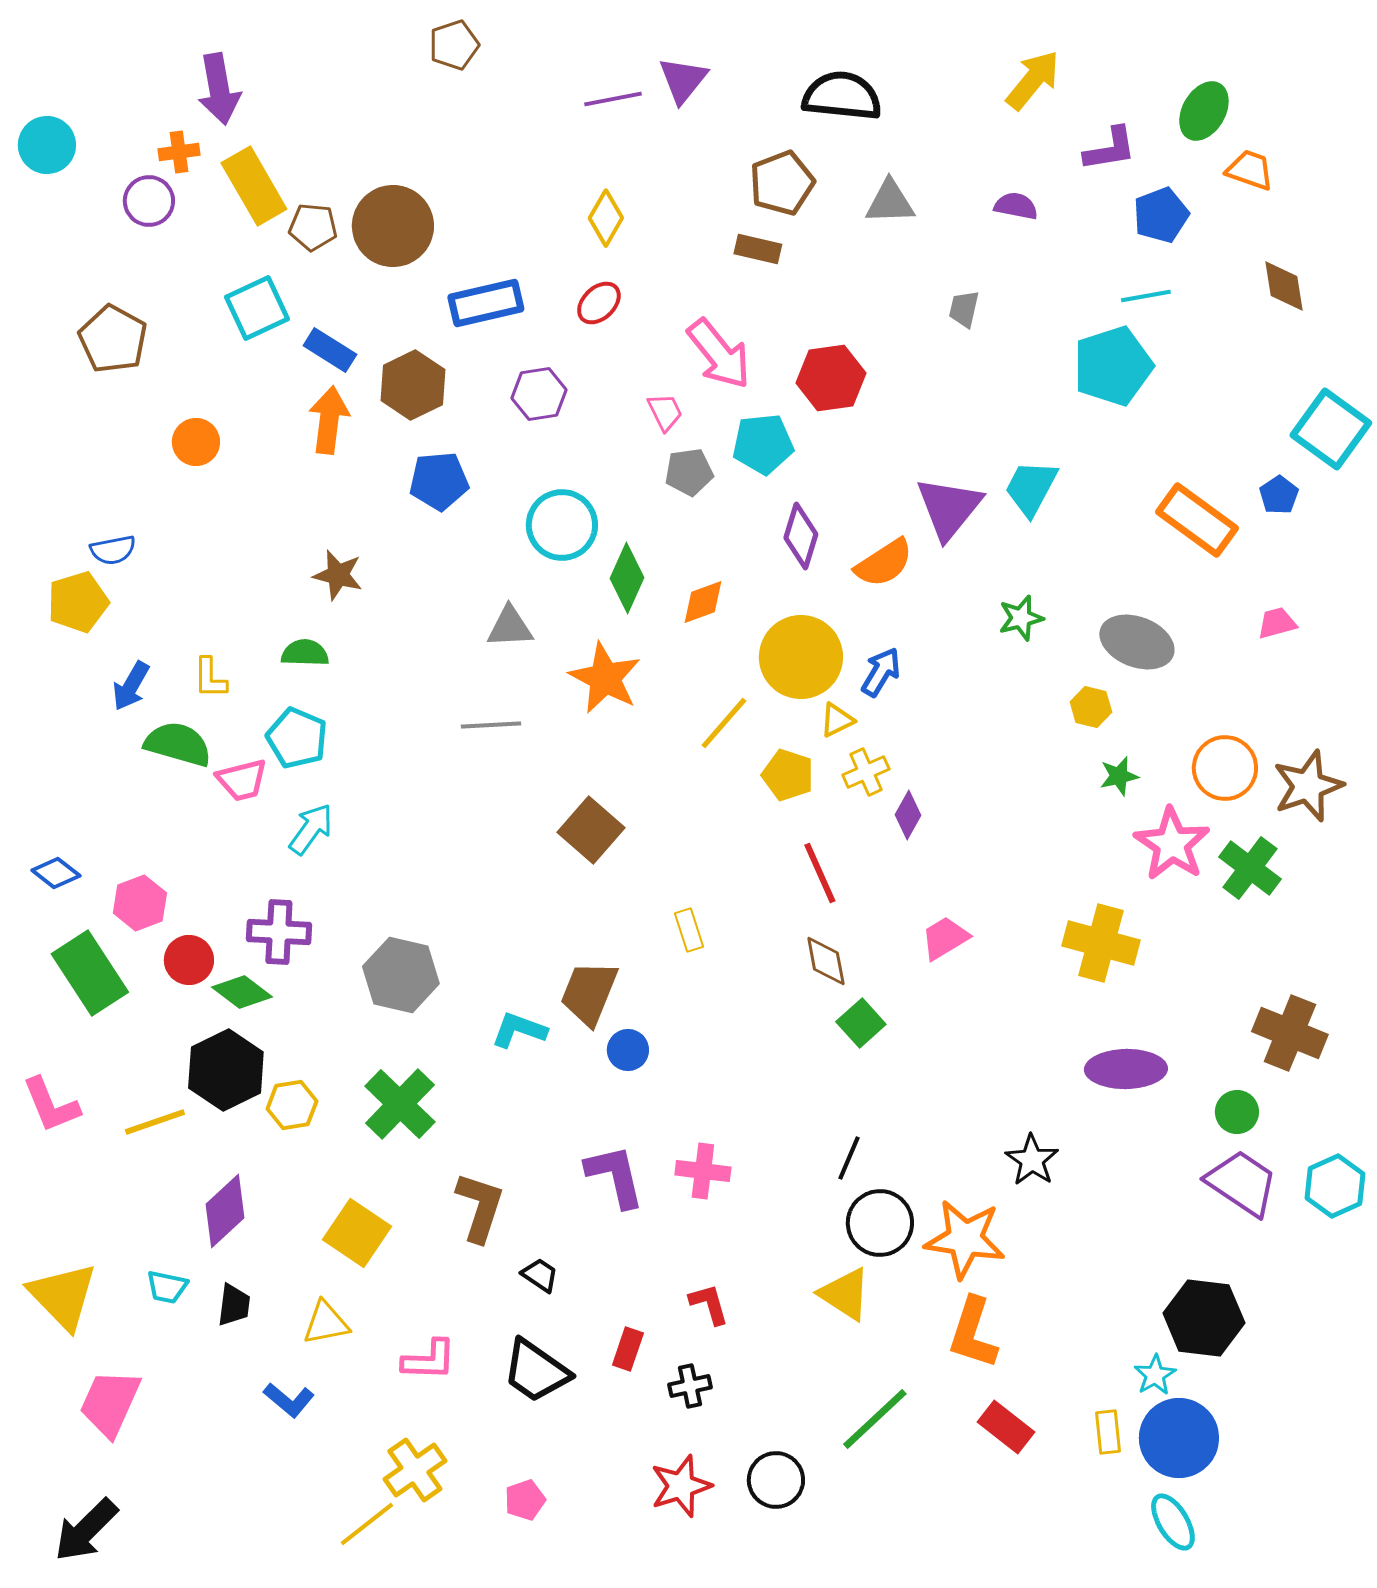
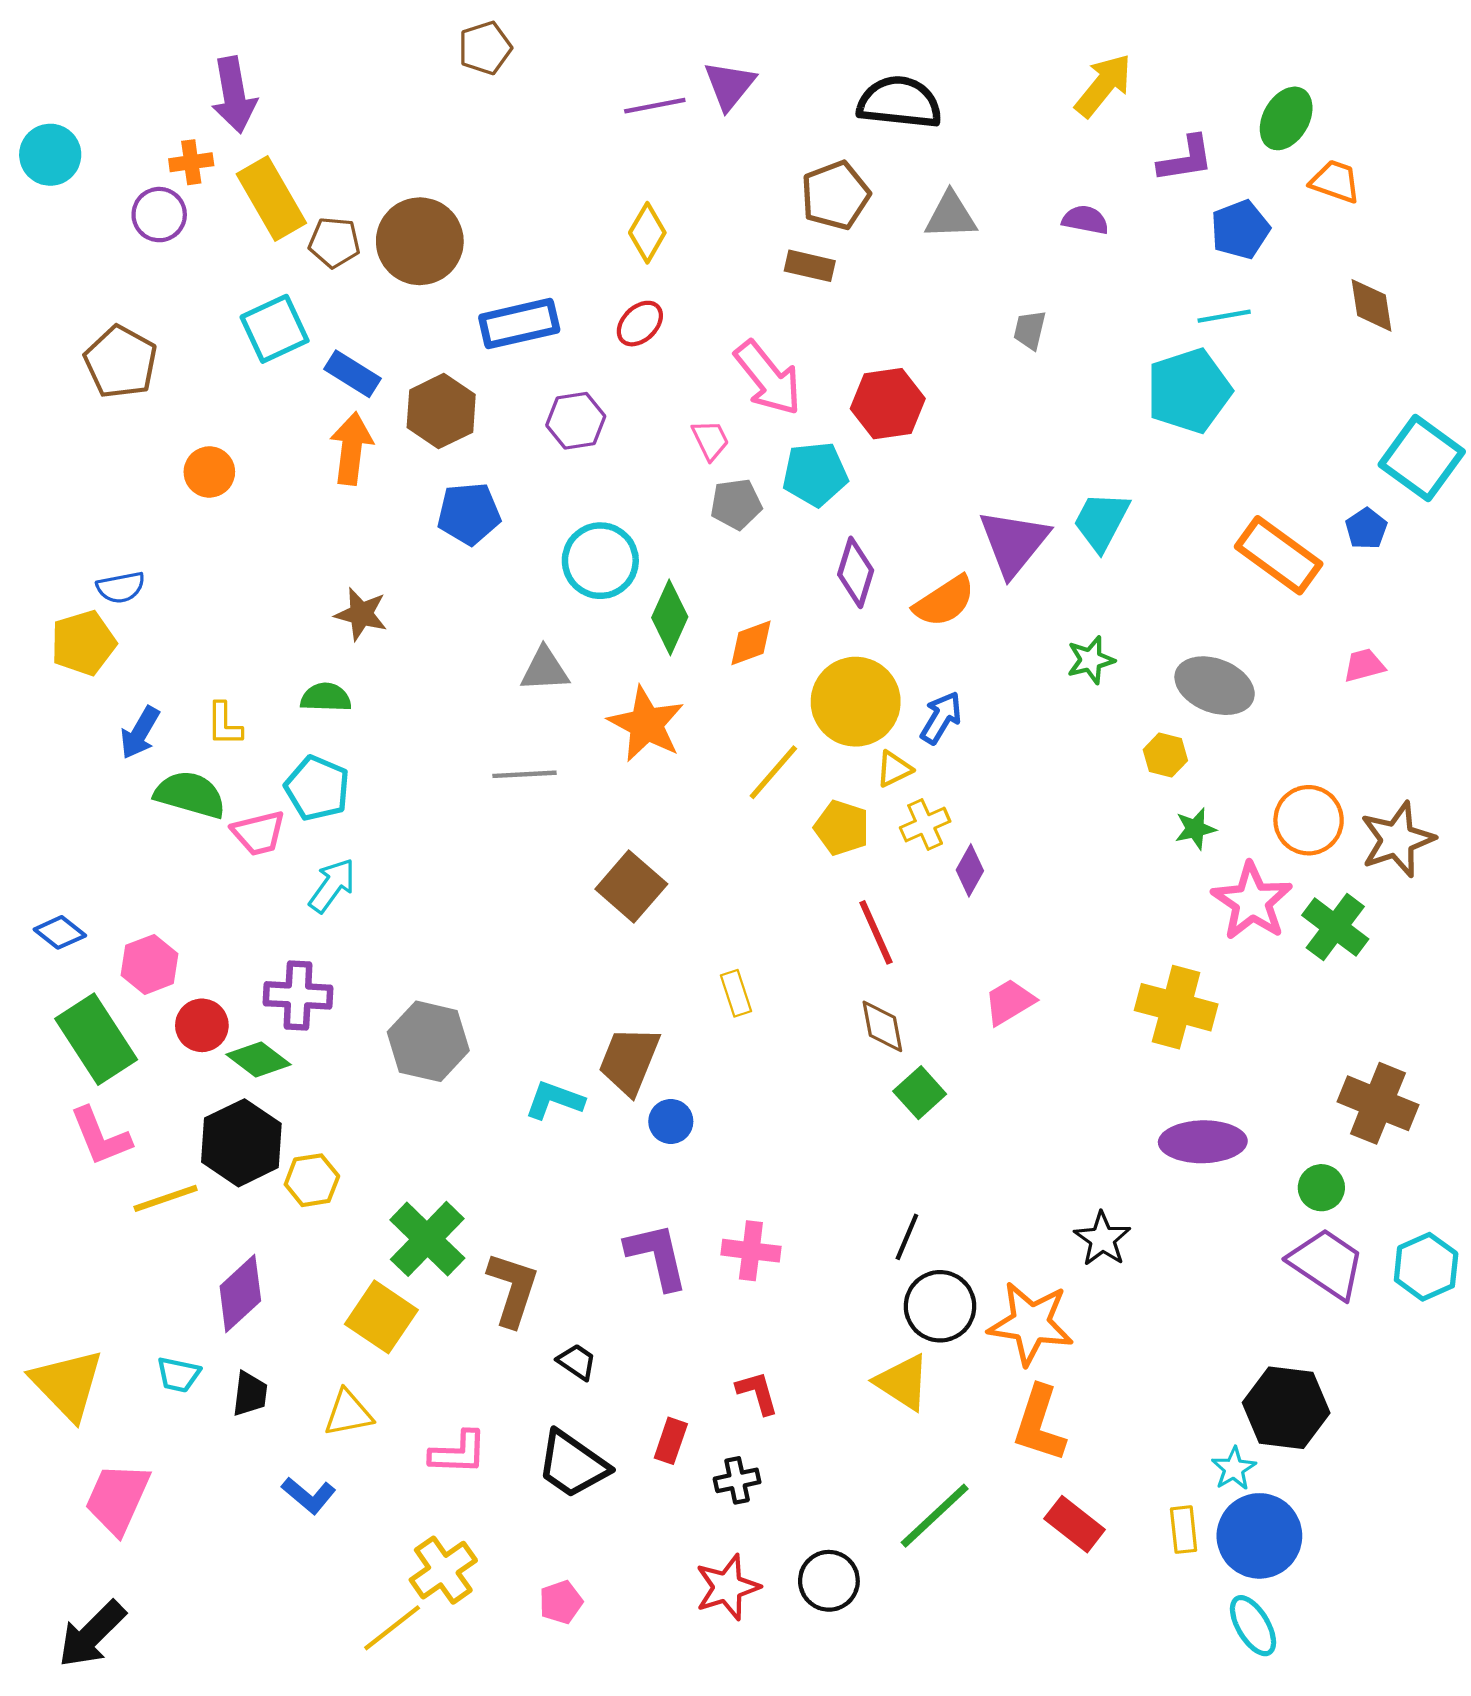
green cross: (400, 1104) -> (427, 1239), moved
pink L-shape: (51, 1105) -> (100, 1136), moved

